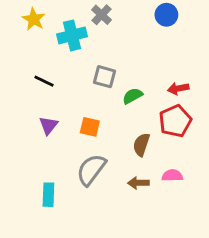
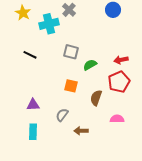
purple triangle: (48, 125) -> (33, 105), moved, turned 48
orange square: (90, 127) -> (71, 86), moved
gray semicircle: (91, 170) -> (62, 115), size x0.6
brown arrow: (138, 183) -> (81, 131), moved

